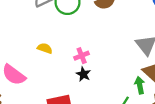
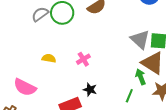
black star: (83, 74) -> (90, 90), moved

